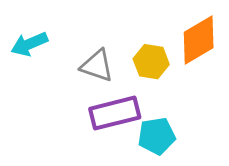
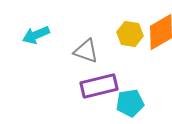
yellow hexagon: (151, 62) -> (130, 34), moved

